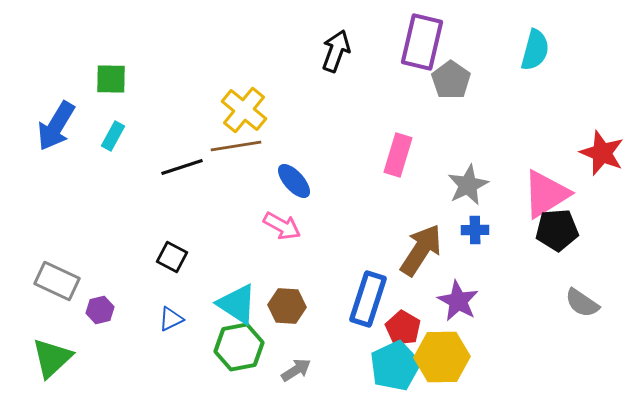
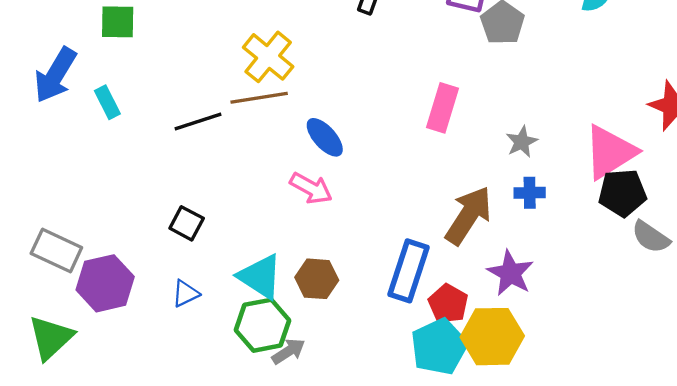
cyan rectangle: (113, 136) -> (107, 102), moved, turned -56
gray star: (468, 185) -> (522, 142), size x0.7
gray semicircle: (582, 303) -> (651, 237), moved
purple hexagon: (100, 310) -> (105, 283), size x1.8
gray arrow: (296, 370) -> (288, 351), moved

